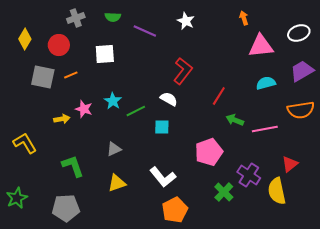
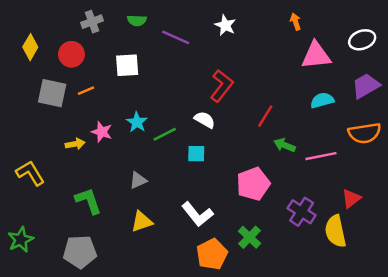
green cross: (224, 192) -> (249, 237), moved

